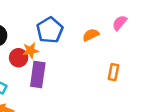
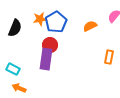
orange star: (31, 50) -> (40, 19), moved
red circle: (19, 58) -> (50, 45), moved

